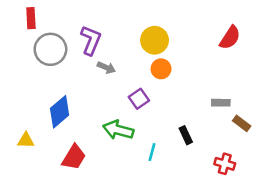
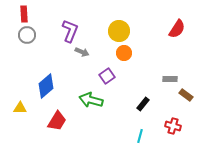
gray circle: (50, 49) -> (27, 35), moved, size x0.7
black rectangle: (186, 135) -> (143, 104), turned 64
cyan line: (152, 152) -> (140, 136), moved

